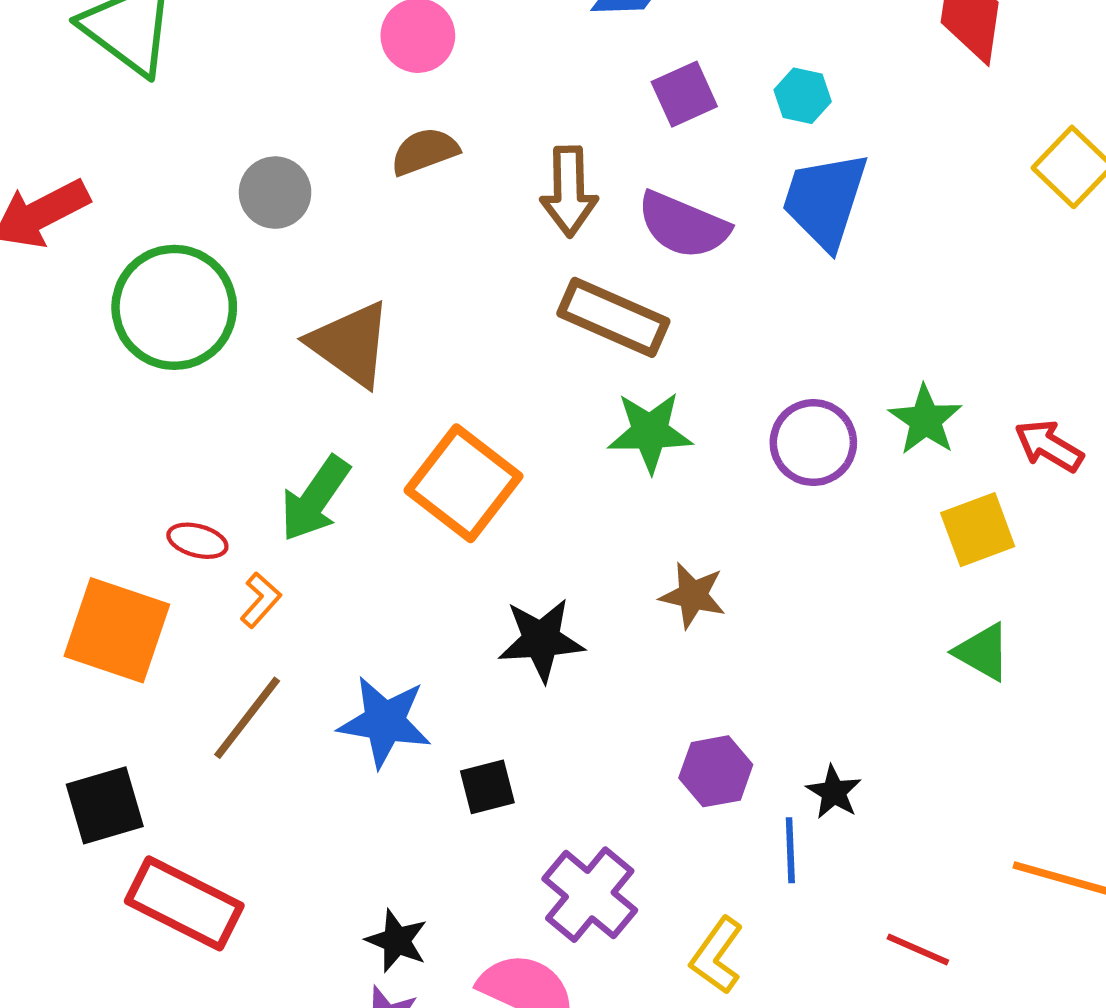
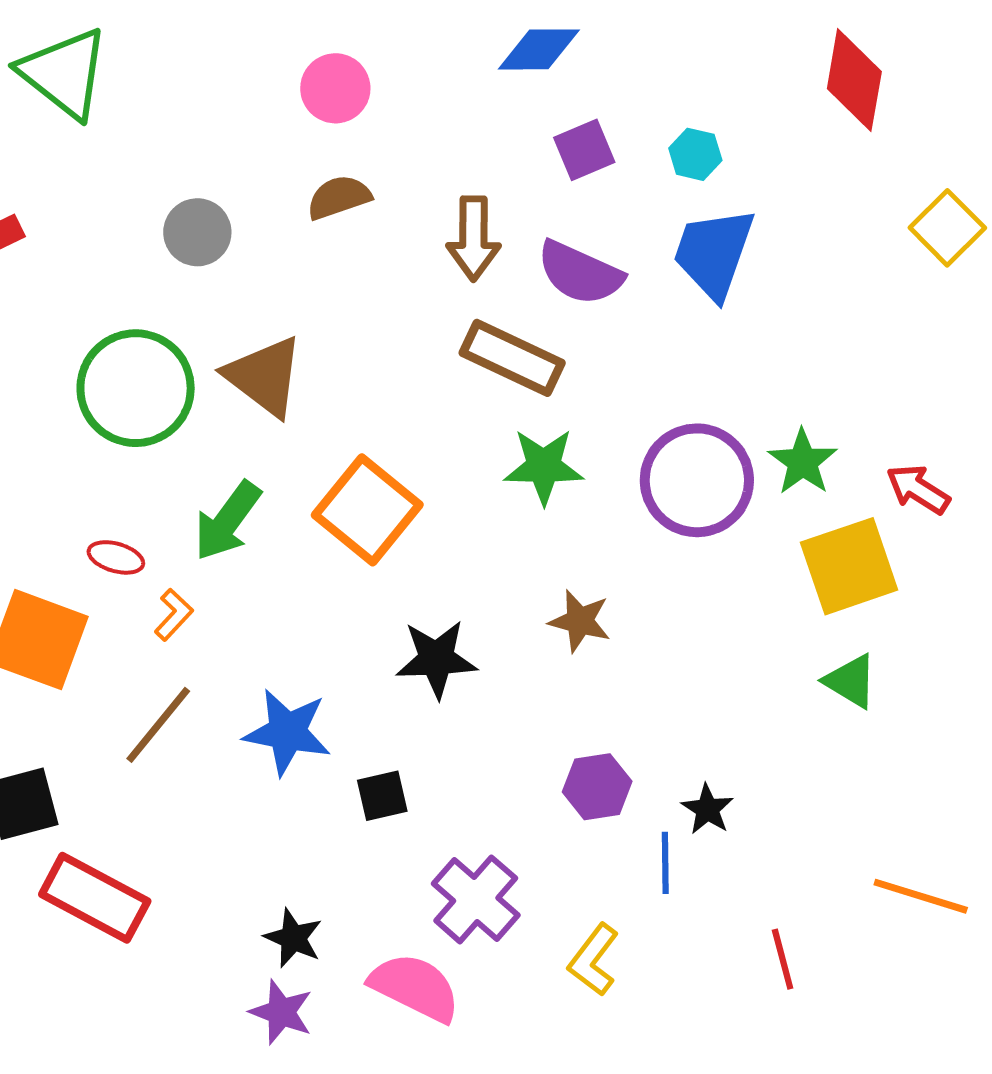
green circle: (174, 307) -> (136, 388), moved
purple circle: (813, 443) -> (697, 480), size x1.4
yellow square: (978, 530) -> (849, 566), size x1.4
red line: (918, 950) -> (783, 959), turned 50

